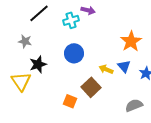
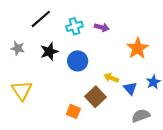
purple arrow: (88, 10) -> (102, 27), moved
gray star: (25, 41) -> (18, 48), moved
black star: (38, 64) -> (49, 52), moved
blue triangle: (124, 66) -> (130, 88), moved

